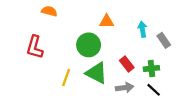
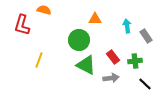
red L-shape: (35, 47) -> (22, 25), moved
yellow line: (66, 77) -> (39, 60), moved
black line: (154, 90) -> (145, 84), moved

